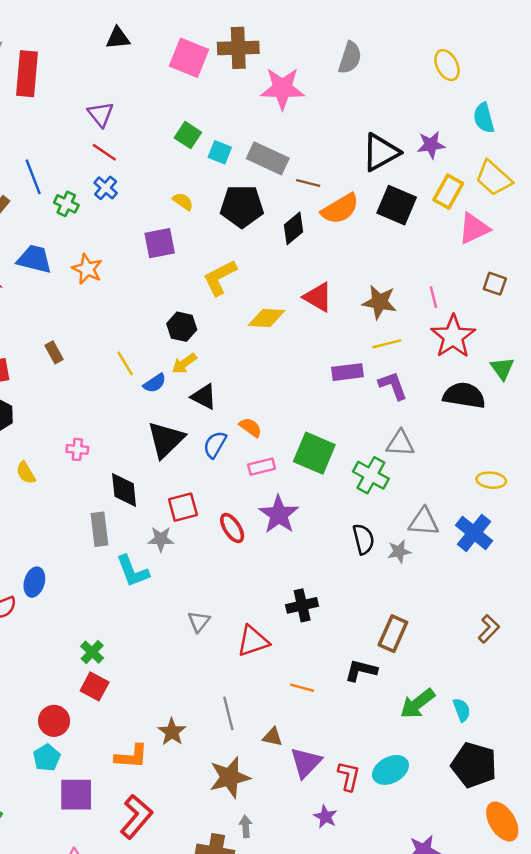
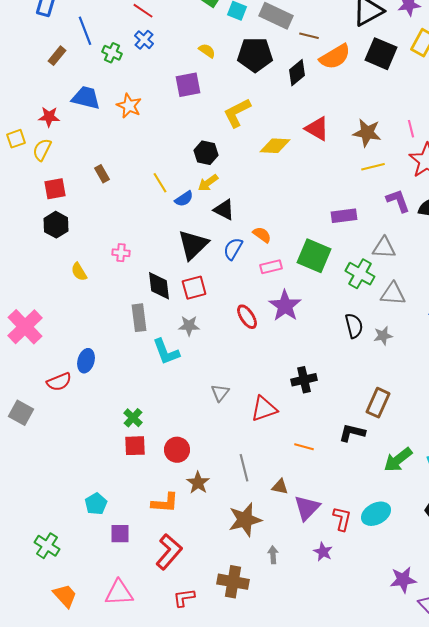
purple rectangle: (348, 372) -> (344, 216), moved
purple L-shape: (393, 386) -> (398, 201), moved
red square: (183, 507) -> (194, 288), moved
gray triangle: (424, 522) -> (393, 294), moved
red square: (95, 686) -> (135, 446), turned -30
red circle: (54, 721) -> (177, 450), moved
purple square: (76, 795) -> (120, 534), size x0.7
gray arrow: (246, 826) -> (273, 555), moved

